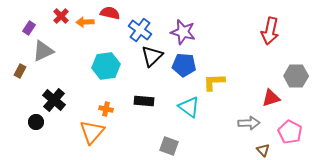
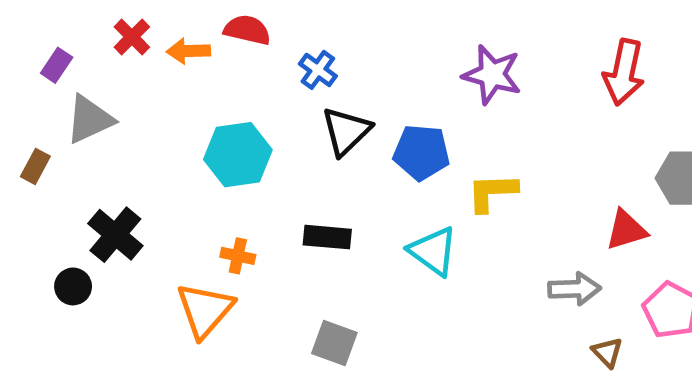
blue cross: (140, 30) -> (318, 70), size x0.7
purple star: (183, 32) -> (492, 75), moved
gray square: (169, 146) -> (334, 343), moved

